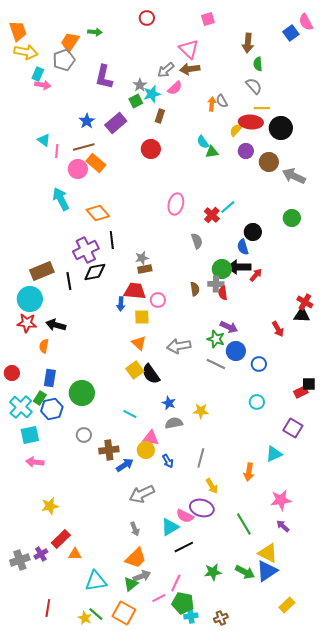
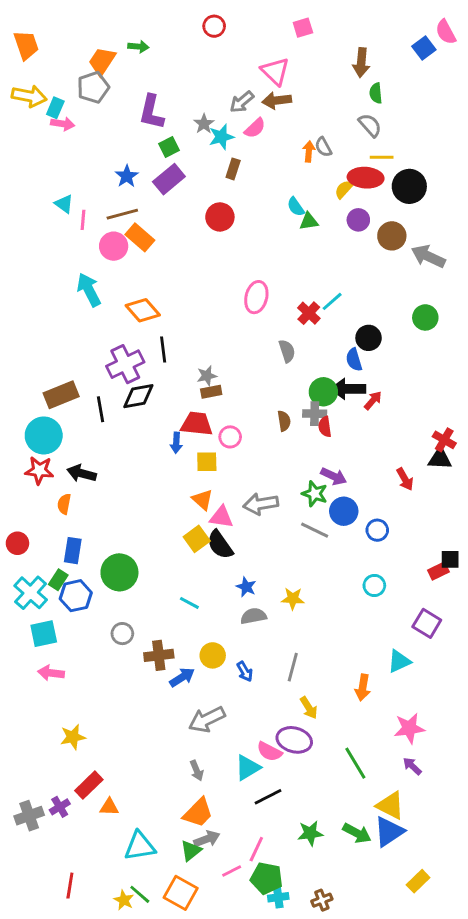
yellow arrow: (26, 52) -> (29, 96), moved
green square: (136, 101) -> (169, 147), moved
pink triangle: (151, 438) -> (221, 517), moved

